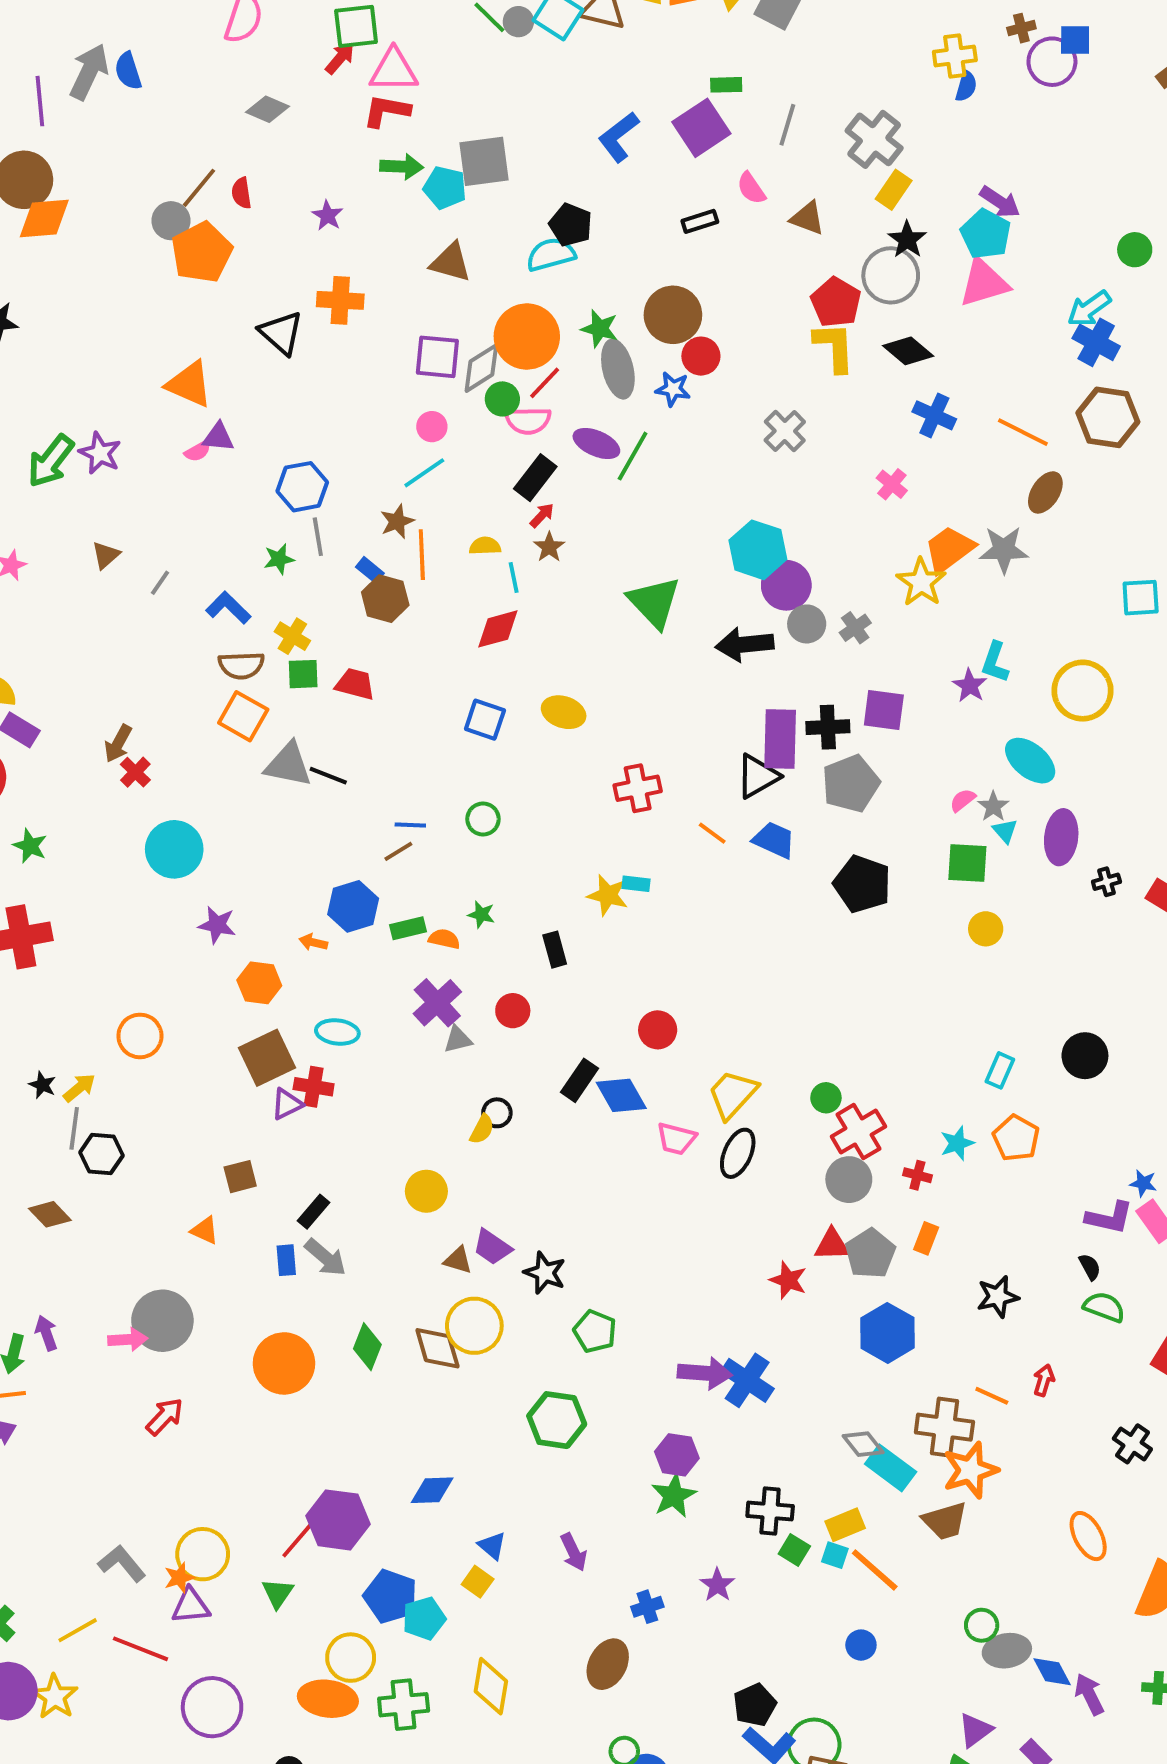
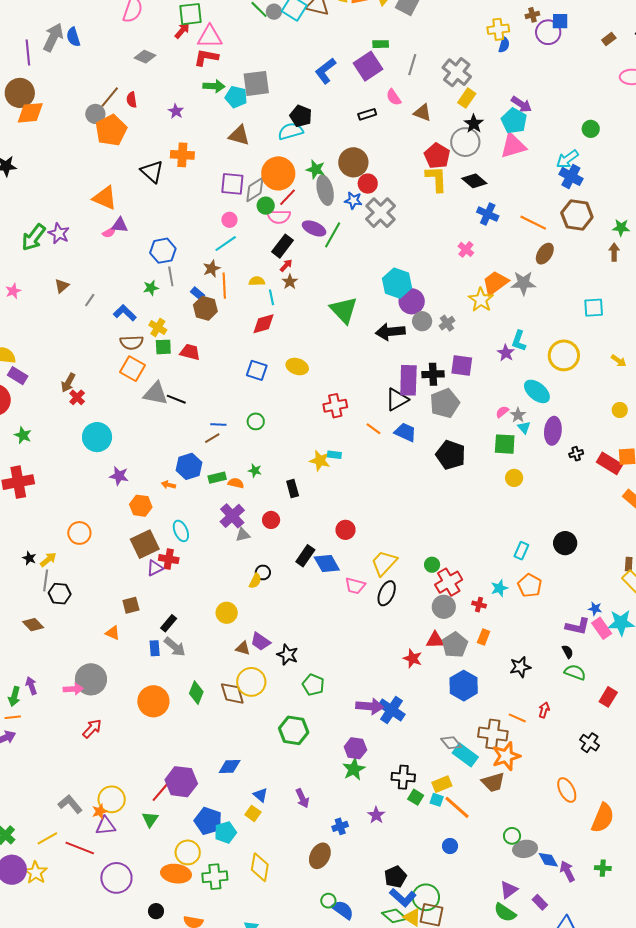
gray cross: (785, 431) -> (380, 213), moved, size x1.4
cyan ellipse: (337, 1032) -> (181, 531), turned 60

